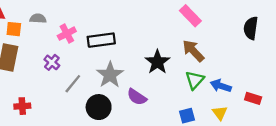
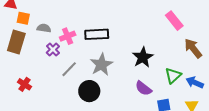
gray semicircle: (38, 19) -> (44, 28), moved
pink cross: (67, 34) -> (68, 36), moved
brown arrow: (193, 51) -> (193, 48), moved
purple semicircle: (137, 97) -> (143, 88), moved
red cross: (22, 106) -> (24, 84), turned 32

